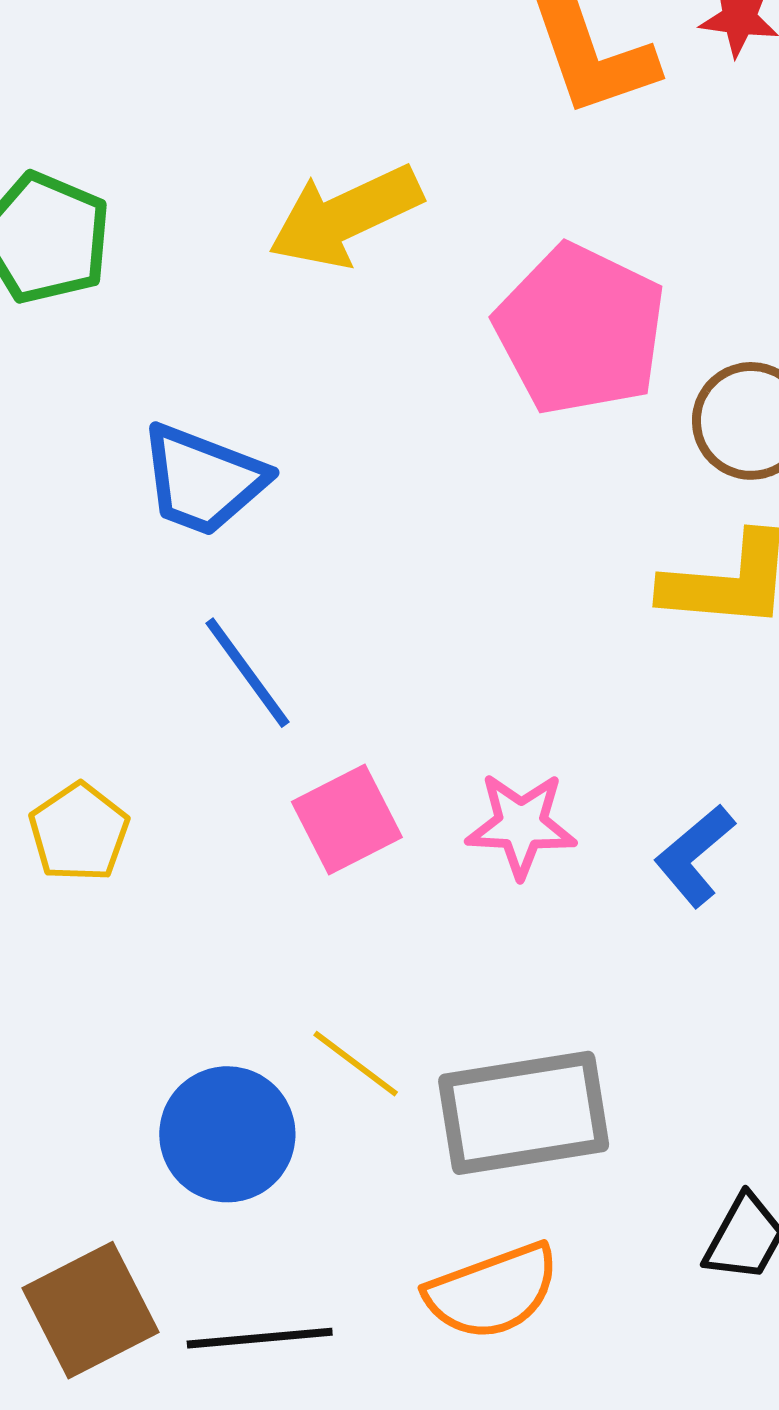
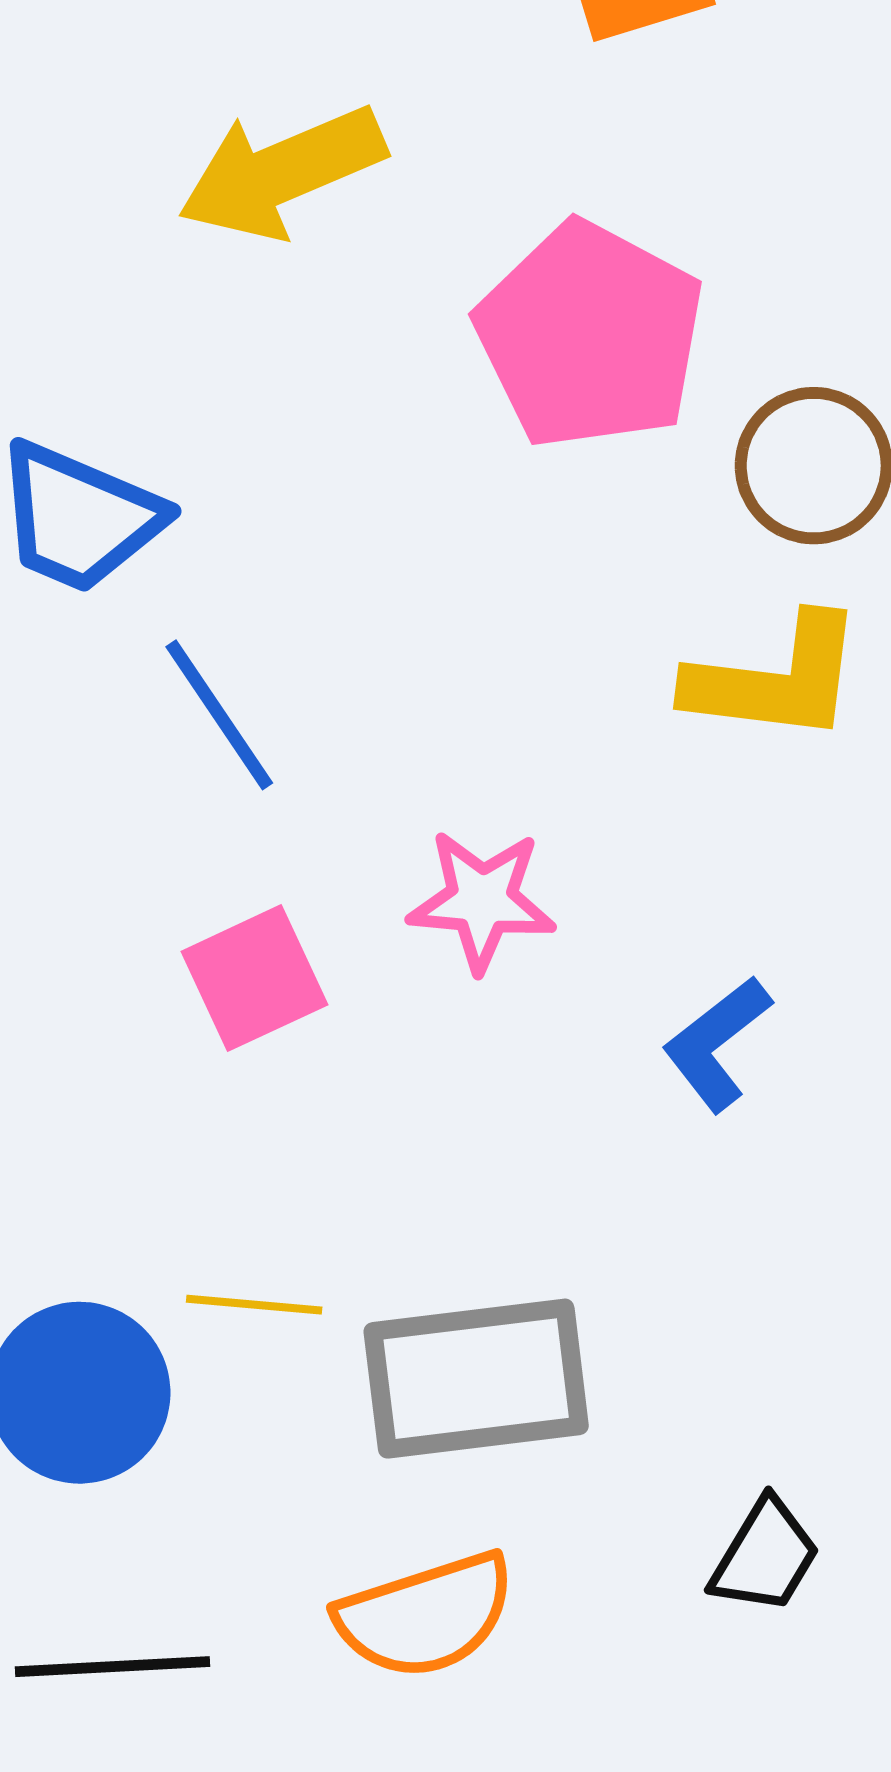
blue line: (247, 673) -> (219, 715), moved
pink star: (521, 825) -> (482, 901), moved
yellow line: (356, 1064) -> (254, 1305), turned -34

